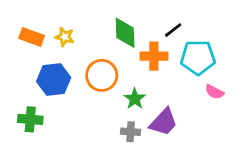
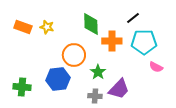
black line: (173, 30) -> (133, 18), moved
blue hexagon: (54, 79) -> (58, 79), moved

